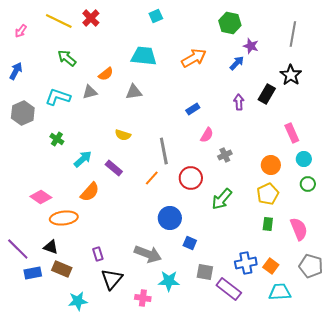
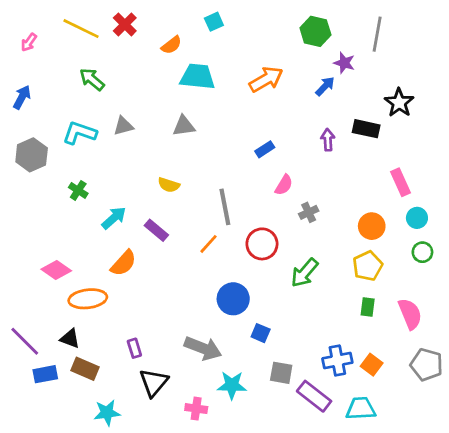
gray line: (293, 34) -> (377, 34), moved
orange semicircle: (106, 74) -> (171, 45), moved
black rectangle: (267, 94) -> (366, 129), turned 72
cyan trapezoid: (280, 292) -> (361, 409), moved

